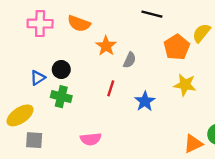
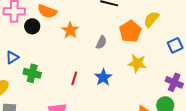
gray semicircle: (130, 60) -> (101, 42), moved
black circle: (61, 69) -> (32, 26), moved
red line: (111, 88) -> (74, 78), moved

